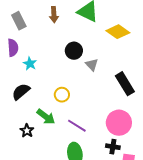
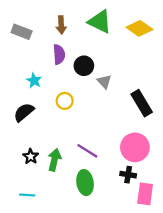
gray rectangle: (19, 21) -> (22, 32), turned -42
yellow diamond: (118, 32) -> (139, 28), moved
purple semicircle: (13, 48) -> (59, 54), moved
yellow circle: (62, 95) -> (65, 101), moved
green arrow: (46, 117) -> (54, 160), moved, turned -114

